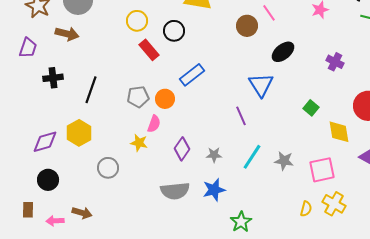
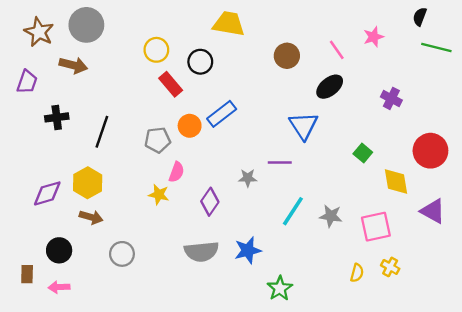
pink line: (269, 13) -> (337, 50), moved
orange circle: (165, 99) -> (190, 126), moved
purple line: (241, 116) -> (280, 163), turned -66
gray star: (214, 155) -> (248, 178), moved
gray circle: (108, 168) -> (122, 254), moved
black circle: (48, 180) -> (59, 250), moved
yellow cross: (334, 204) -> (390, 267), size x0.7
brown arrow: (82, 213) -> (91, 217), moved

